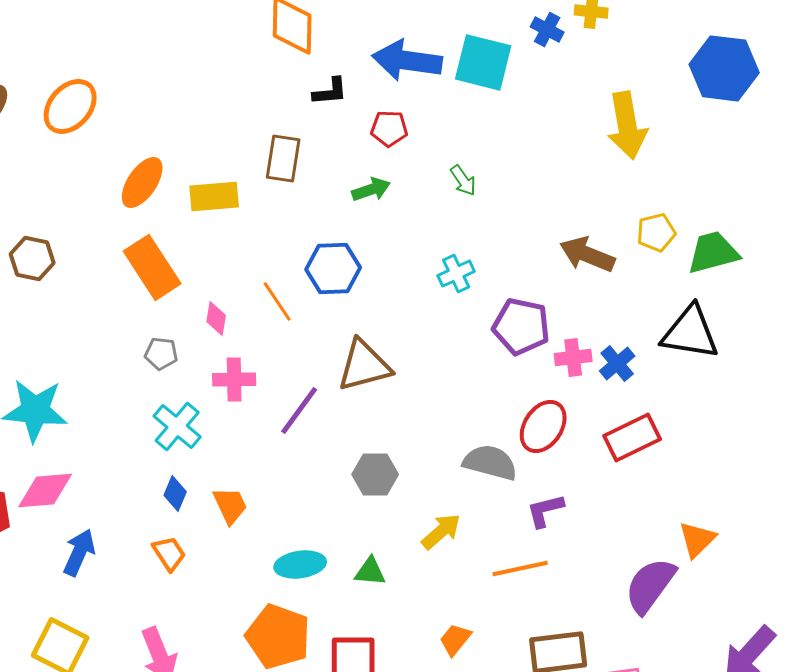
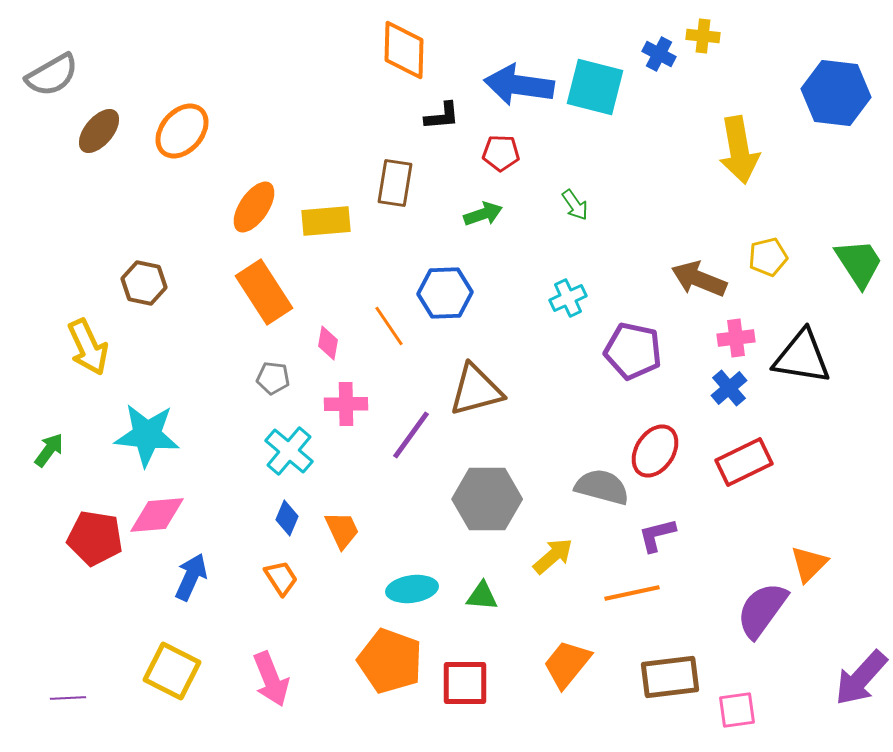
green trapezoid: (713, 252) -> (859, 263), moved, turned 72
pink cross: (573, 357) -> (736, 338), moved
gray hexagon: (375, 474) -> (487, 499), size x1.5
orange trapezoid: (455, 639) -> (567, 664), size x1.5

